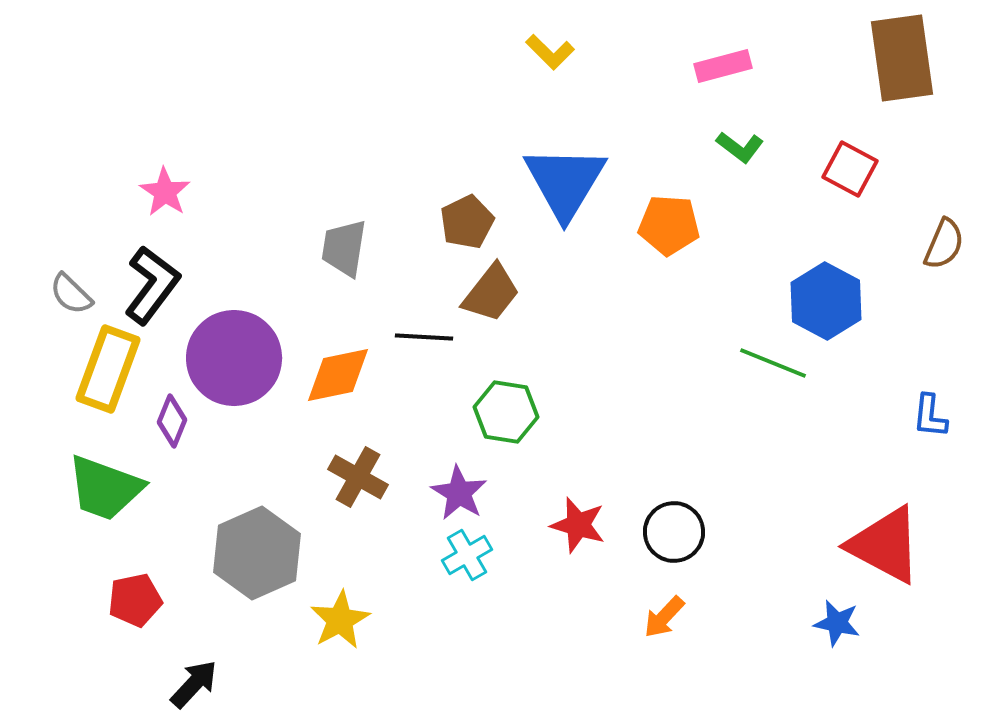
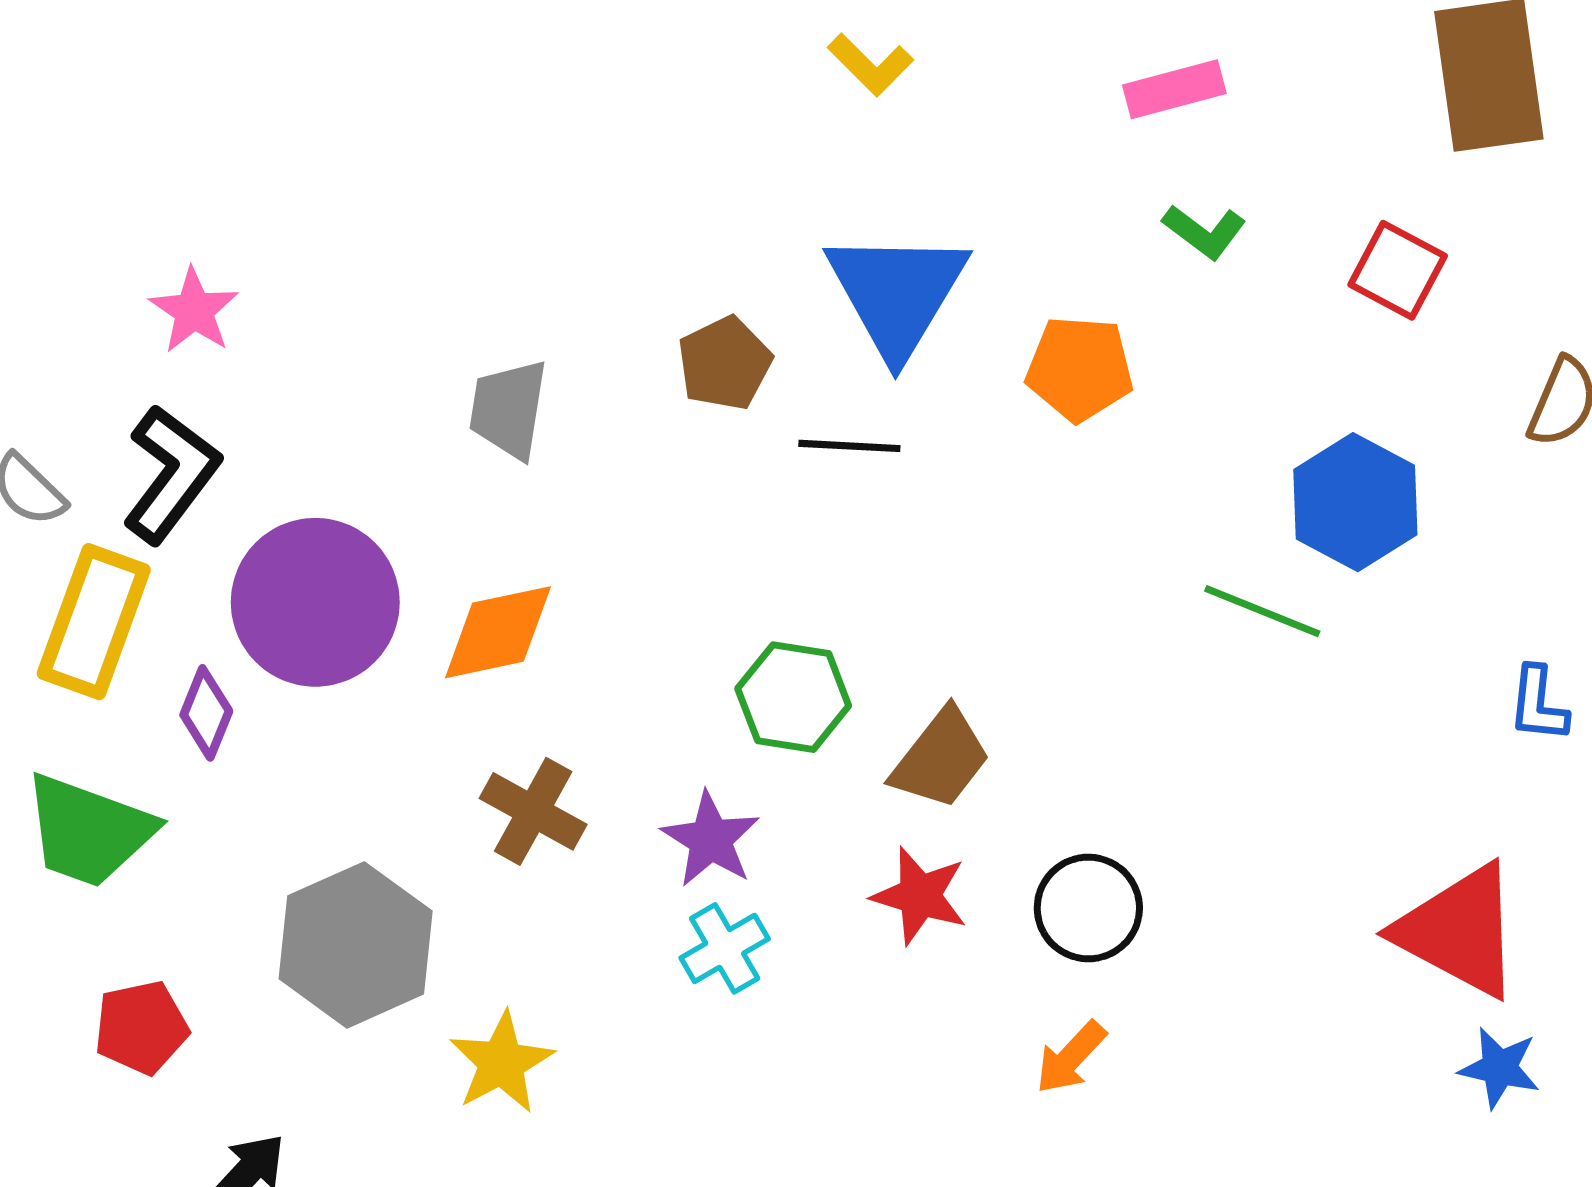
brown trapezoid: (491, 293) -> (941, 759), moved
black line: (424, 337) -> (849, 446), moved
blue star: (837, 623) -> (1499, 1068), moved

